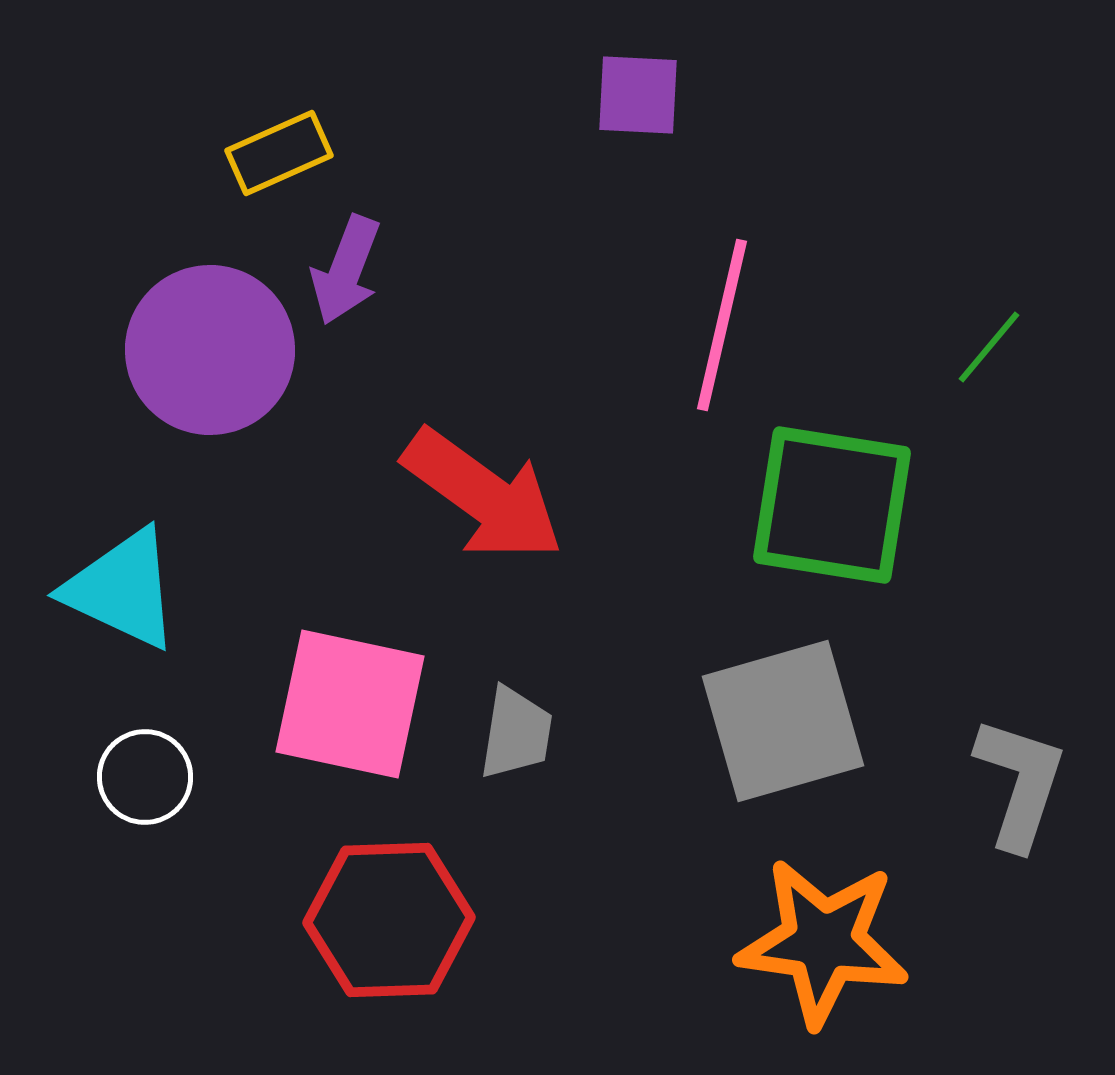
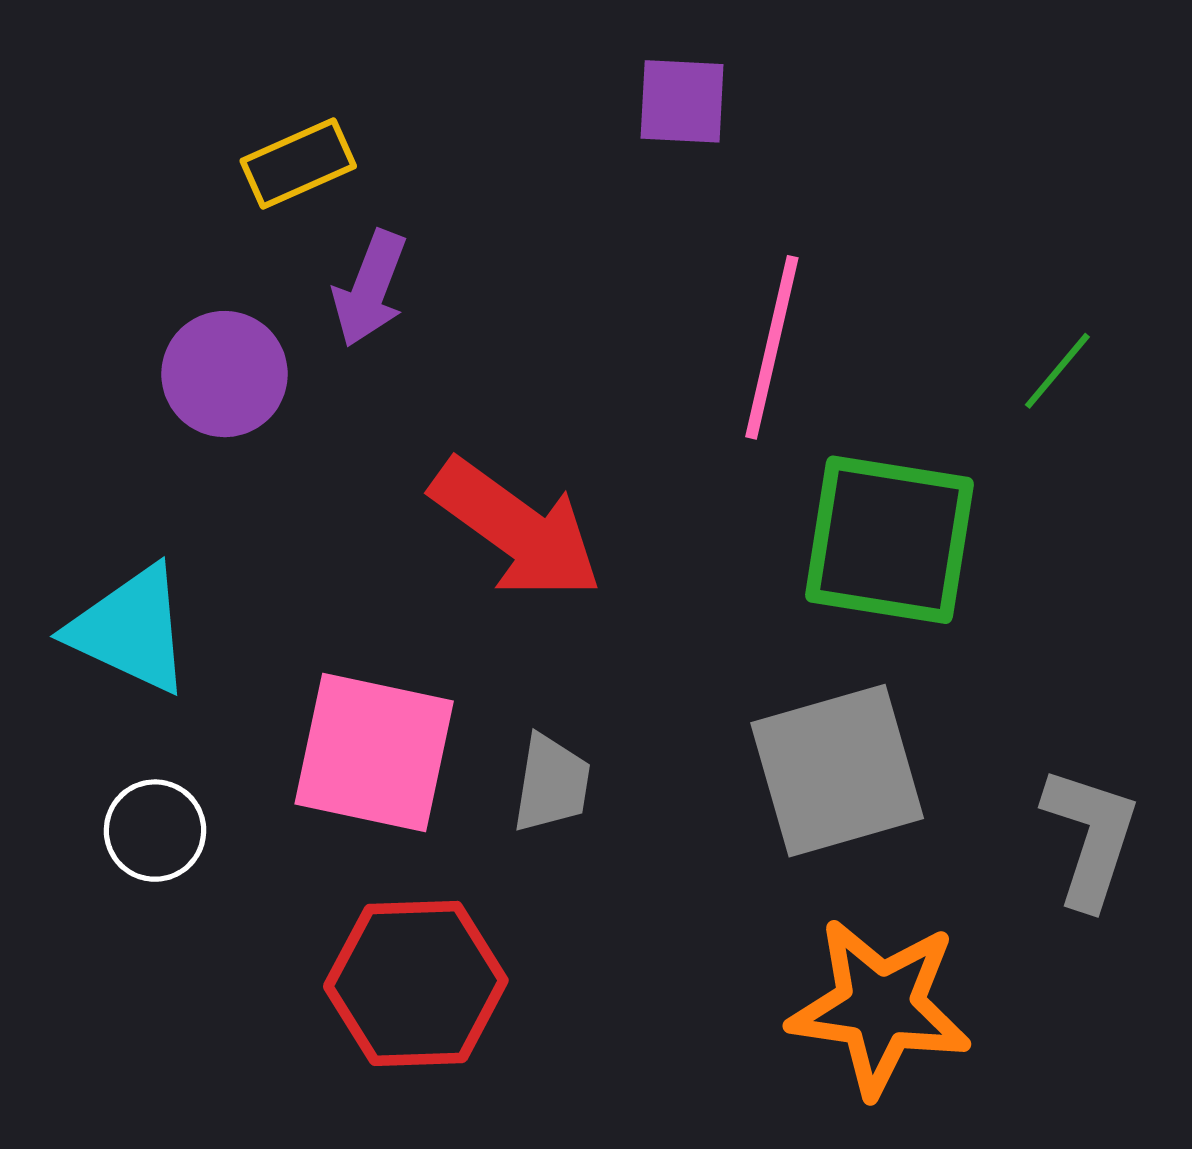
purple circle: (210, 350) -> (224, 374), size x0.7

